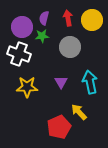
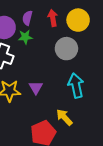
gray circle: (70, 47) -> (66, 49), moved
purple triangle: (61, 82) -> (36, 88), moved

